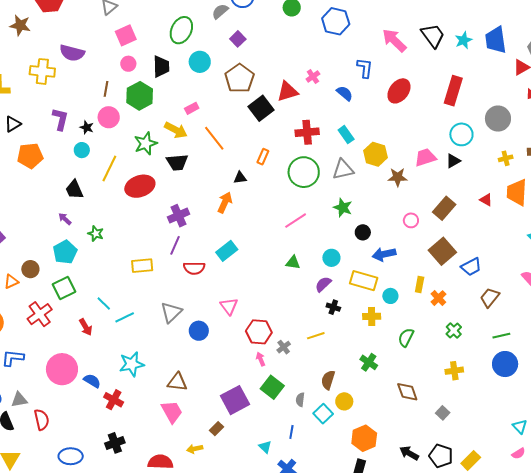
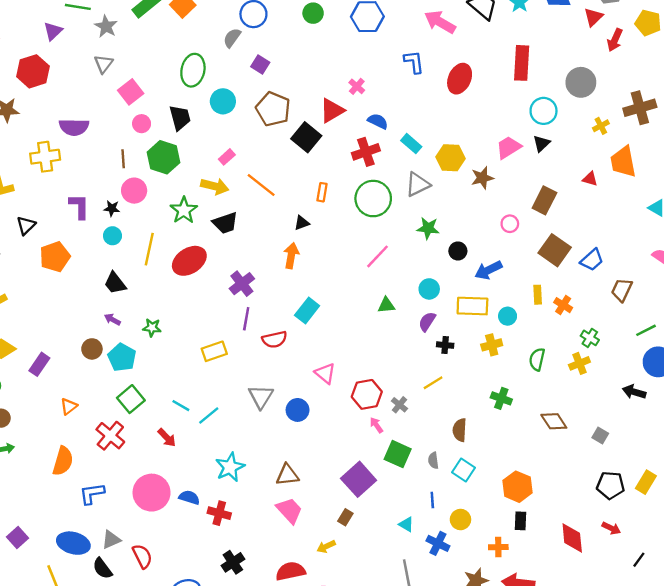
blue semicircle: (345, 93) -> (378, 121), moved
brown circle: (30, 269) -> (92, 349), moved
yellow cross: (454, 371) -> (579, 363), moved
yellow circle: (344, 401) -> (460, 520), moved
black arrow: (409, 453) -> (634, 392), moved

